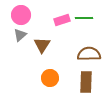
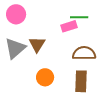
pink rectangle: (62, 20) -> (69, 26), moved
gray triangle: (20, 35) -> (15, 48), moved, size x1.6

